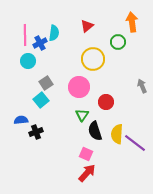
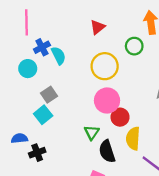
cyan semicircle: (54, 33) -> (58, 56), moved, turned -35
pink line: (25, 35) -> (27, 22), moved
pink circle: (79, 87) -> (107, 101), moved
yellow semicircle: (117, 134) -> (133, 138), moved

